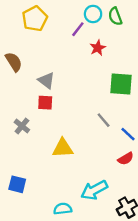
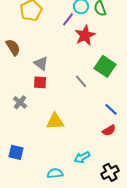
red star: (98, 48) -> (85, 35), size x1.5
green square: (121, 84) -> (105, 66), turned 30
gray line: (104, 120) -> (81, 81), moved
cyan arrow: (94, 190) -> (82, 157), size x0.7

